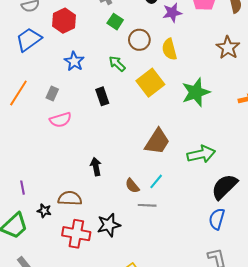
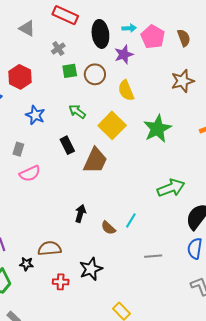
green square: (115, 22) -> (70, 71), turned -35
brown circle: (139, 40) -> (95, 74), moved
brown star: (228, 48) -> (183, 81), turned 30
brown trapezoid: (157, 142) -> (95, 160), moved
black arrow: (96, 167) -> (80, 213), moved, turned 36
gray line: (147, 205) -> (153, 256), moved
red cross: (76, 234) -> (61, 282), size x0.6

